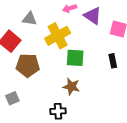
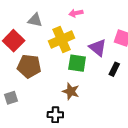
purple triangle: (93, 16) -> (98, 48), moved
black rectangle: (113, 61) -> (114, 69), turned 32

